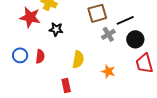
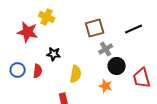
black line: (125, 20) -> (134, 29), moved
black star: (56, 29) -> (54, 54), moved
black circle: (135, 39) -> (117, 66), moved

